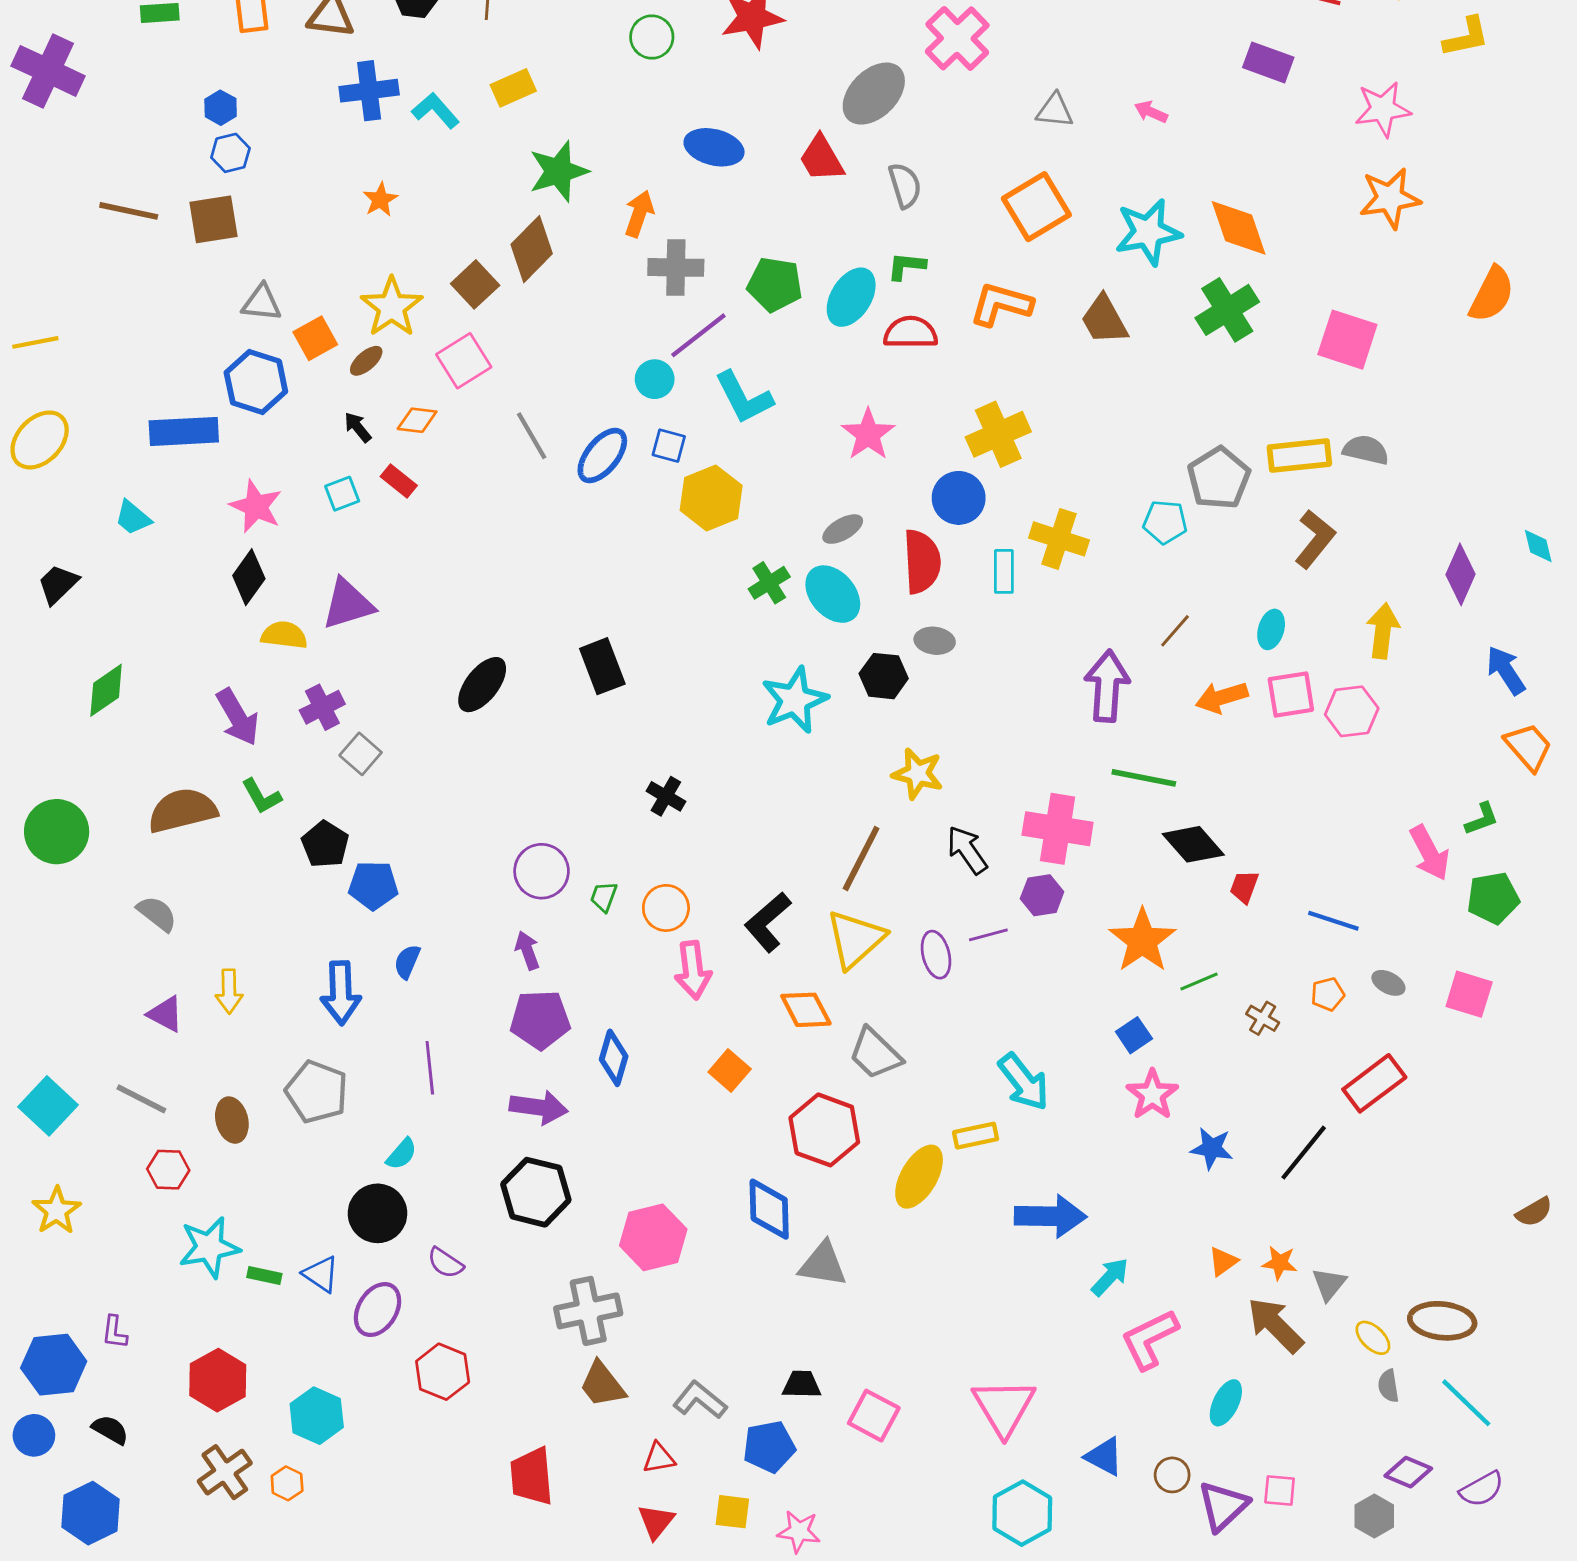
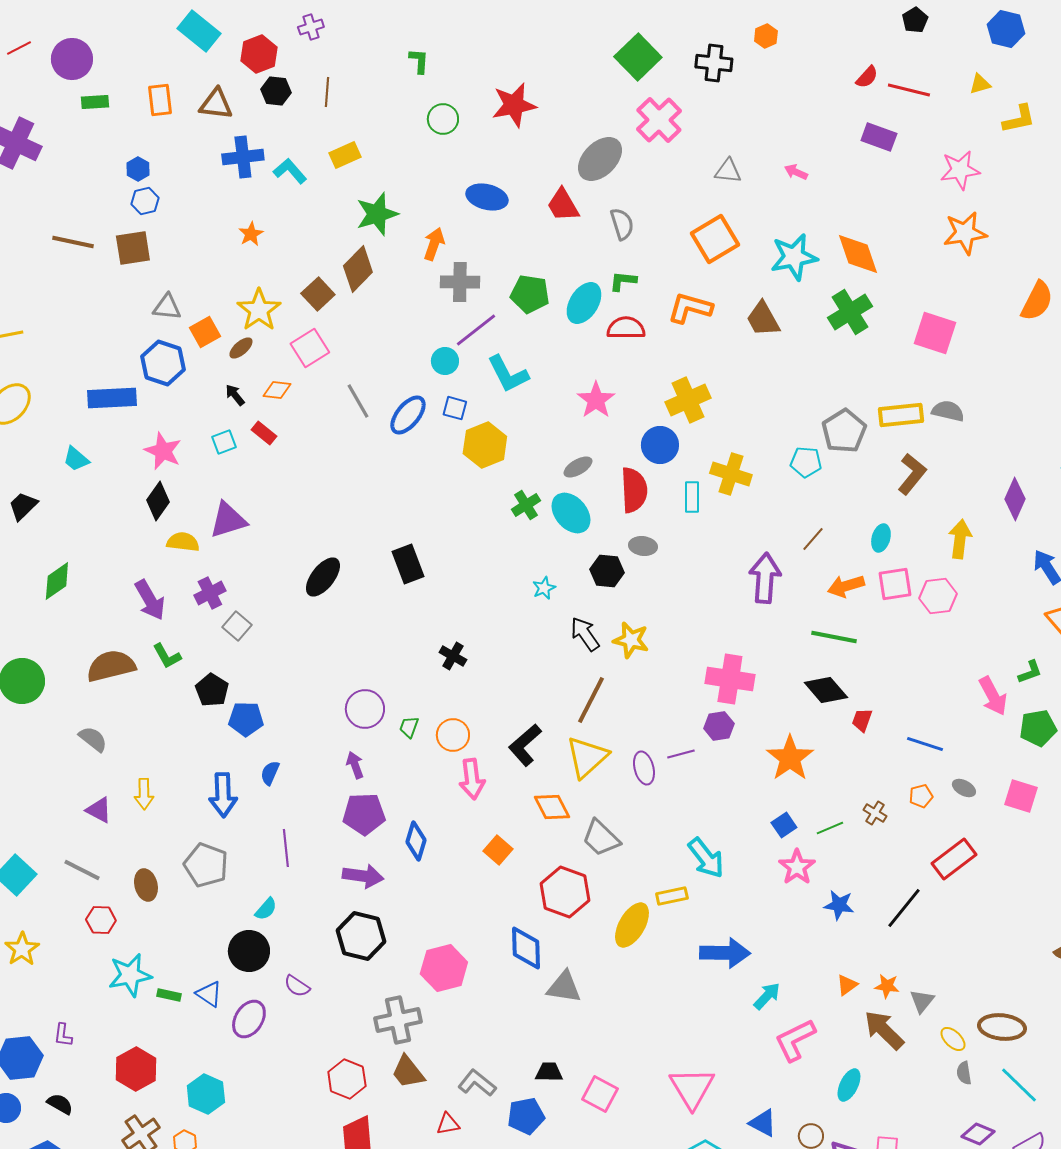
cyan star: (795, 700) -> (544, 588), size x0.5
green line: (1144, 778) -> (834, 637), moved
black arrow: (967, 850) -> (585, 634), moved
green line: (1199, 981) -> (830, 828), moved
red hexagon: (443, 1372) -> (347, 1079), moved

